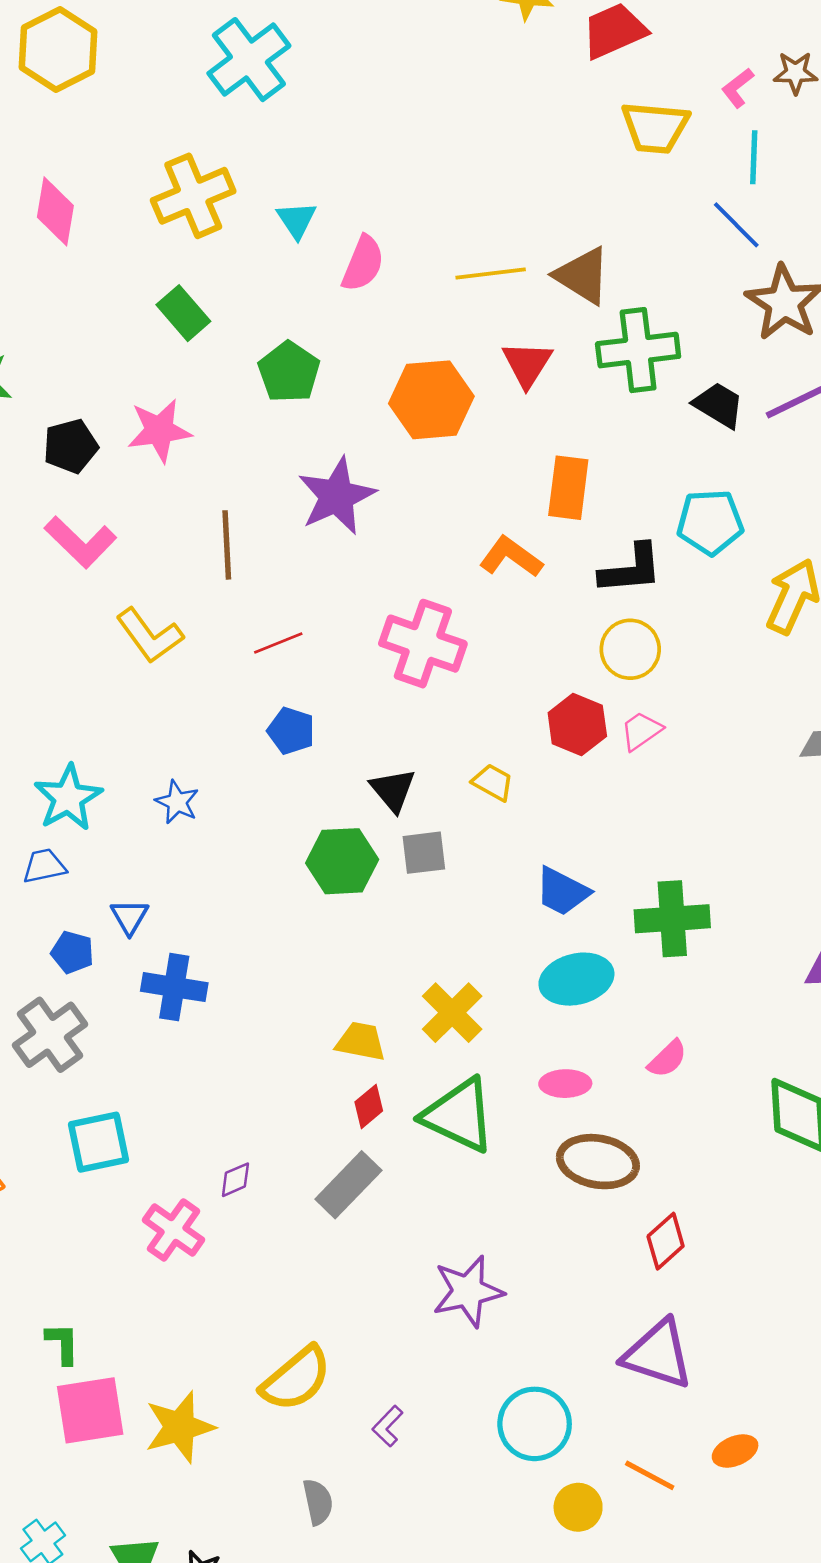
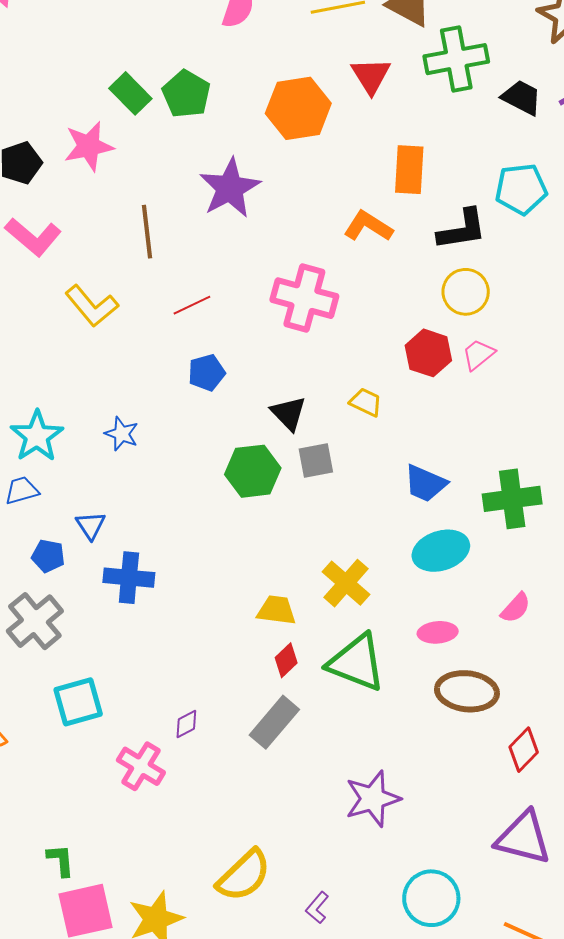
green rectangle: (183, 313) -> (130, 93), moved
blue pentagon: (291, 731) -> (207, 373), turned -30

